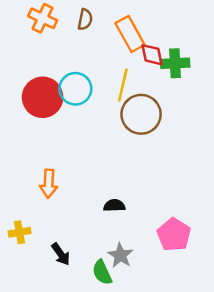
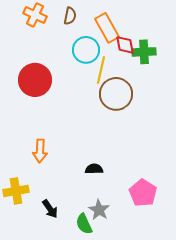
cyan circle: (75, 89) -> (86, 50), moved
yellow cross: (19, 232) -> (16, 191), size x1.4

